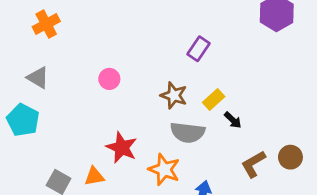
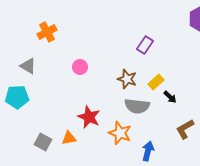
orange cross: (46, 24) -> (47, 32), moved
cyan pentagon: (23, 120) -> (17, 97), turned -30

